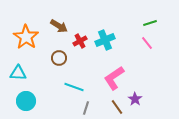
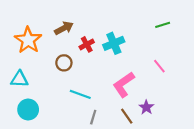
brown arrow: (59, 26) -> (64, 28), turned -60
pink line: (147, 43) -> (159, 66), moved

